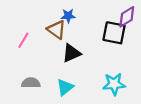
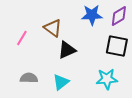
blue star: (68, 16) -> (92, 15), moved, size x1.5
black square: (114, 33) -> (117, 46), moved

